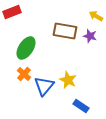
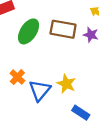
green ellipse: (26, 48) -> (29, 31), moved

